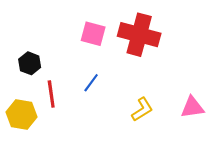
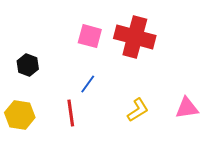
red line: (51, 94) -> (71, 113), moved

